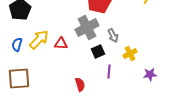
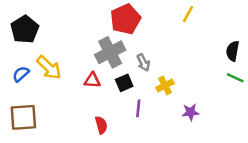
yellow arrow: (39, 40) -> (49, 68), turned 90
blue semicircle: (17, 44) -> (21, 74), turned 32
red triangle: (61, 44) -> (92, 80), moved

